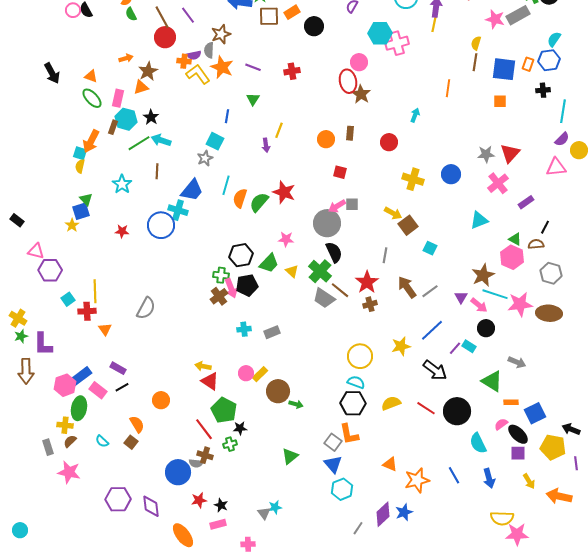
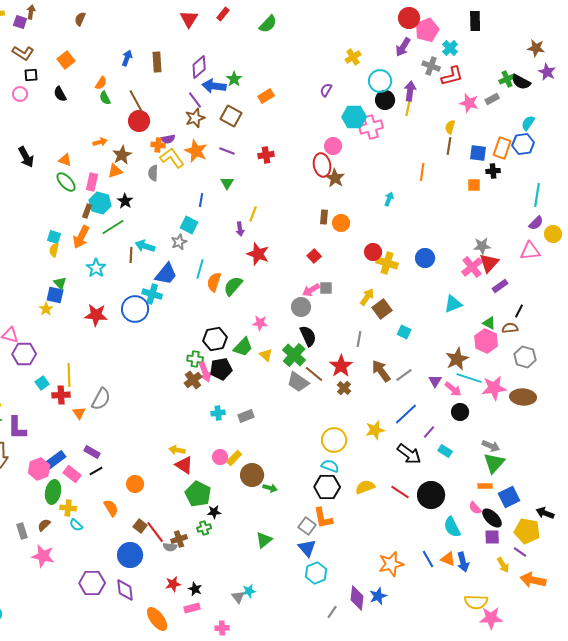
pink circle: (73, 10) -> (20, 94), moved
purple line: (188, 15) -> (195, 100), moved
gray rectangle: (518, 15) -> (492, 99), size x0.6
brown square: (269, 16) -> (231, 116), moved, turned 30
black circle: (314, 26) -> (385, 100), moved
gray semicircle: (209, 50) -> (153, 173), moved
orange rectangle: (528, 64) -> (502, 148), size x1.5
blue square: (504, 69) -> (478, 153), size x0.7
black cross: (543, 90) -> (493, 171), moved
orange circle: (326, 139) -> (341, 223), moved
cyan arrow: (161, 140) -> (145, 246), moved
orange arrow: (91, 141) -> (81, 237), moved
red circle: (389, 142) -> (373, 252), moved
red triangle: (510, 153) -> (489, 263), moved
gray star: (486, 154) -> (482, 246), moved
red square: (340, 172) -> (314, 256), turned 32
red star: (284, 192) -> (258, 254), moved
blue square: (81, 211) -> (55, 295), turned 30
yellow arrow: (393, 213) -> (367, 297), turned -84
gray circle: (327, 223) -> (301, 307), size x0.7
red star: (122, 231) -> (96, 315), size x1.6
brown cross: (370, 304) -> (344, 388), turned -32
gray semicircle: (146, 308) -> (101, 399), moved
cyan rectangle: (469, 346) -> (445, 451), moved
green triangle: (492, 381) -> (494, 463), moved, turned 40
pink semicircle: (501, 424) -> (475, 508), turned -96
yellow cross: (65, 425) -> (68, 508), moved
red line: (204, 429) -> (155, 532), moved
brown square: (131, 442) -> (140, 526), moved
brown cross: (205, 455) -> (179, 539), turned -35
purple line: (576, 463) -> (520, 552), moved, turned -48
orange triangle: (390, 464) -> (448, 559), moved
blue circle: (178, 472) -> (130, 555), moved
purple diamond: (383, 514) -> (357, 598), turned -40

